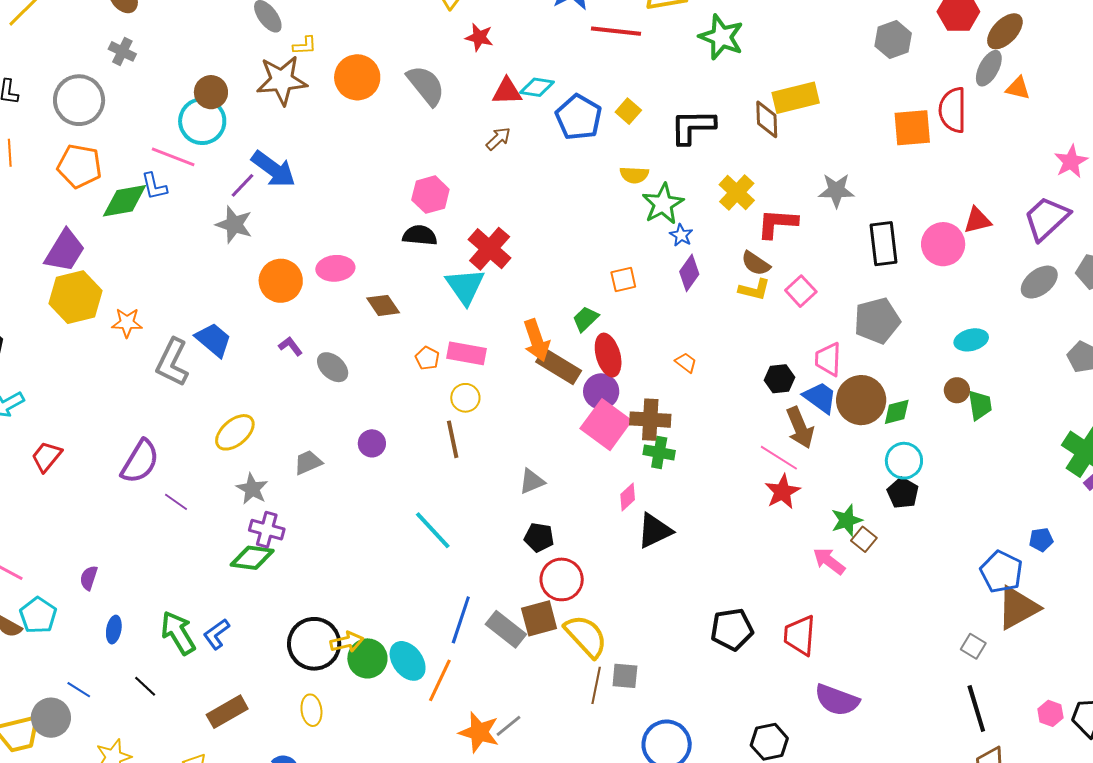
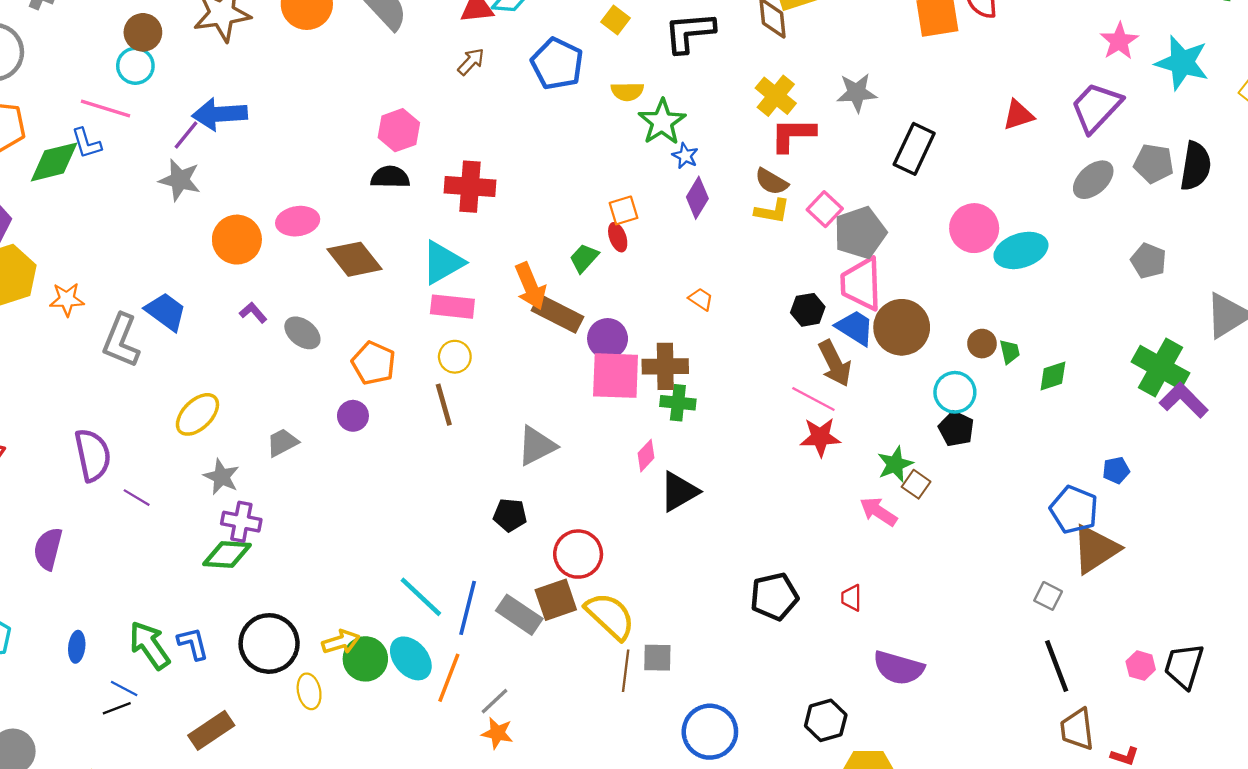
blue pentagon: (579, 117) -> (557, 64), moved
cyan circle: (202, 121) -> (135, 66), size x0.7
blue arrow: (273, 169) -> (220, 114), turned 144
yellow cross: (737, 193) -> (776, 96), moved
black rectangle: (883, 244) -> (914, 149), turned 36
pink circle: (943, 244) -> (974, 228), moved
red cross: (490, 249) -> (470, 187), turned -33
cyan triangle: (465, 286) -> (443, 262), moved, turned 39
brown diamond: (383, 305) -> (354, 259), size x1.4
gray pentagon: (877, 321) -> (860, 233), moved
cyan ellipse: (971, 340) -> (1021, 250), size x1.4
red ellipse: (608, 355) -> (618, 237), moved, size x0.6
orange pentagon: (427, 358) -> (374, 363), moved, size x1.6
pink trapezoid: (828, 359) -> (861, 284), size x1.4
brown circle: (957, 390) -> (982, 344), moved
green trapezoid: (980, 405) -> (1010, 352), moved, size x0.7
green diamond: (897, 412) -> (1053, 376), moved
pink square: (606, 425) -> (616, 376), turned -30
purple semicircle: (140, 462) -> (93, 455), turned -39
gray triangle: (532, 481) -> (537, 446), size x1.4
red star: (782, 492) -> (820, 437), turned 30
cyan line: (433, 530) -> (421, 597), moved
black pentagon: (539, 537) -> (510, 515), moved
purple semicircle: (89, 578) -> (48, 549), moved, size x1.5
blue L-shape: (216, 634) -> (193, 644), turned 116
red trapezoid: (800, 635) -> (851, 598), size x0.6
black circle: (314, 644) -> (269, 643), moved
black line: (145, 686) -> (117, 708), turned -60
blue line: (79, 690) -> (124, 688), moved
yellow ellipse: (311, 710) -> (309, 691), moved
gray line: (508, 726) -> (495, 701), moved
orange star: (479, 732) -> (497, 733), size x0.7

